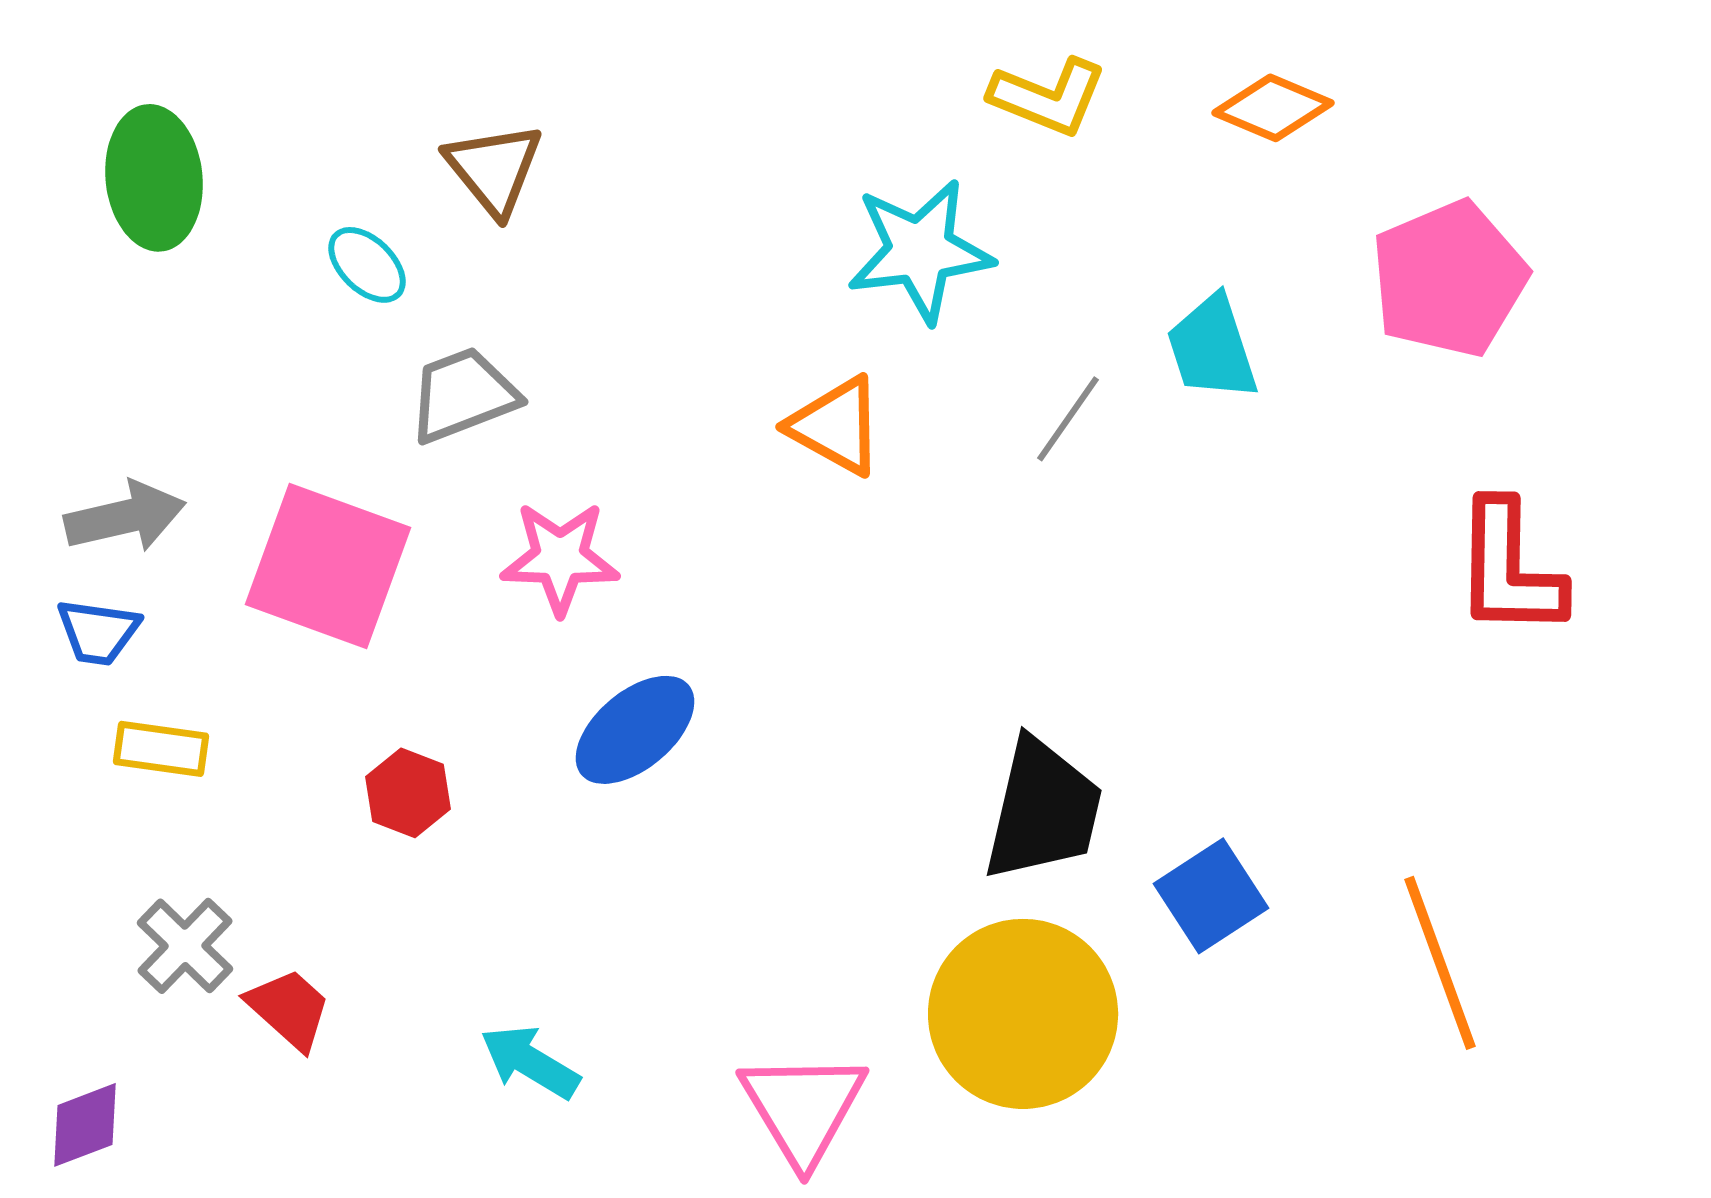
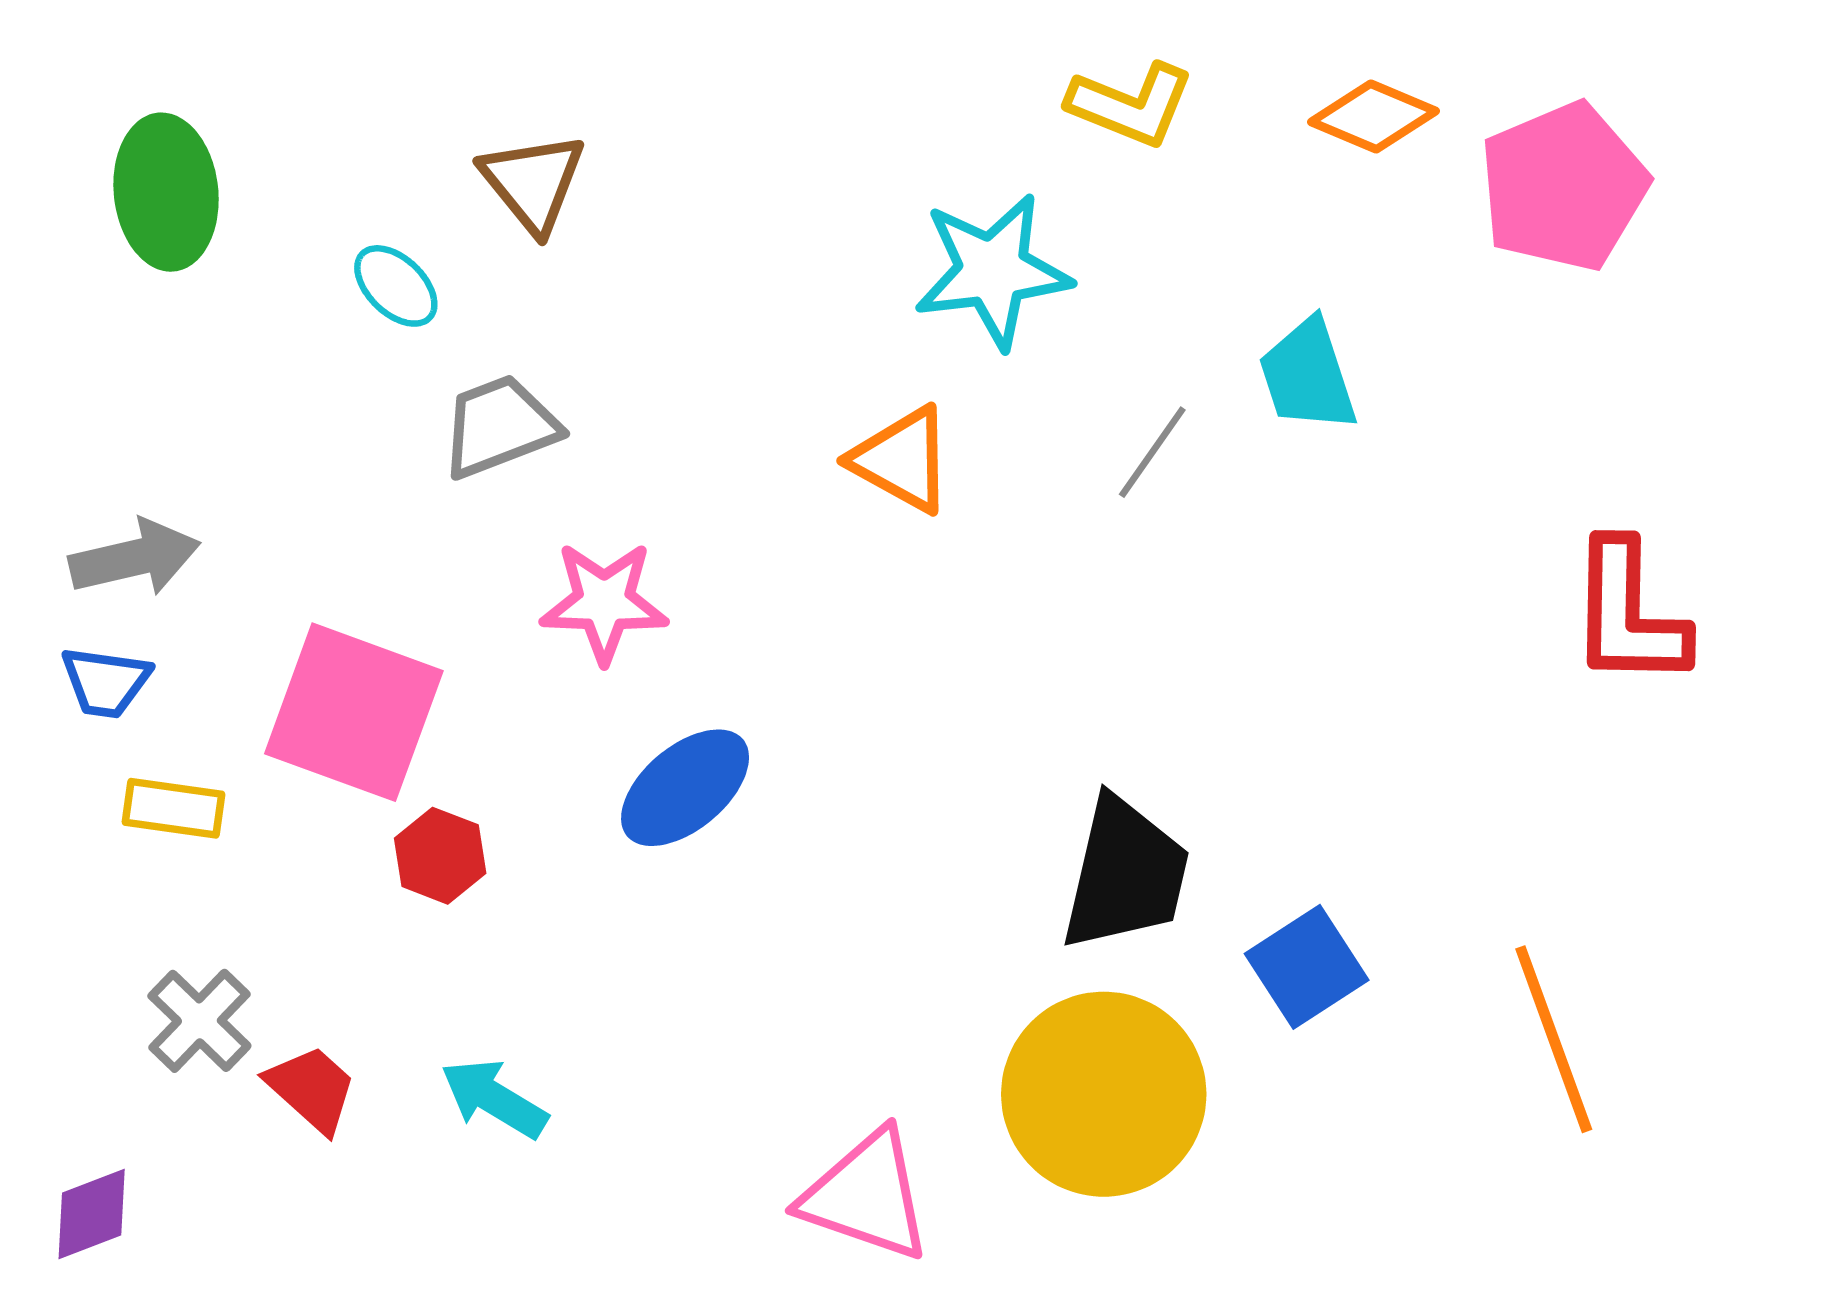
pink pentagon: (1449, 279) -> (1563, 187), moved
pink square: (328, 566) -> (354, 712), moved
cyan arrow: (530, 1062) -> (494, 1099), moved
pink triangle: (803, 1108) -> (866, 1196), turned -40

